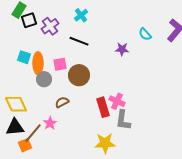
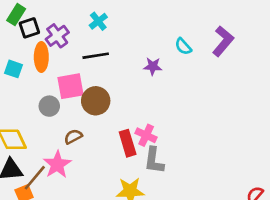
black line: (79, 41) -> (96, 56), turned -30
cyan square: (24, 57) -> (13, 69), moved
orange ellipse: (38, 63) -> (41, 57), moved
pink square: (60, 64) -> (70, 86), size x1.5
pink star: (50, 123) -> (57, 164), size x1.5

